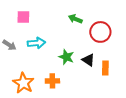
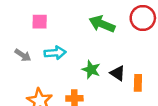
green arrow: (75, 19) -> (102, 24), size x1.5
red circle: (100, 32) -> (143, 18), moved

